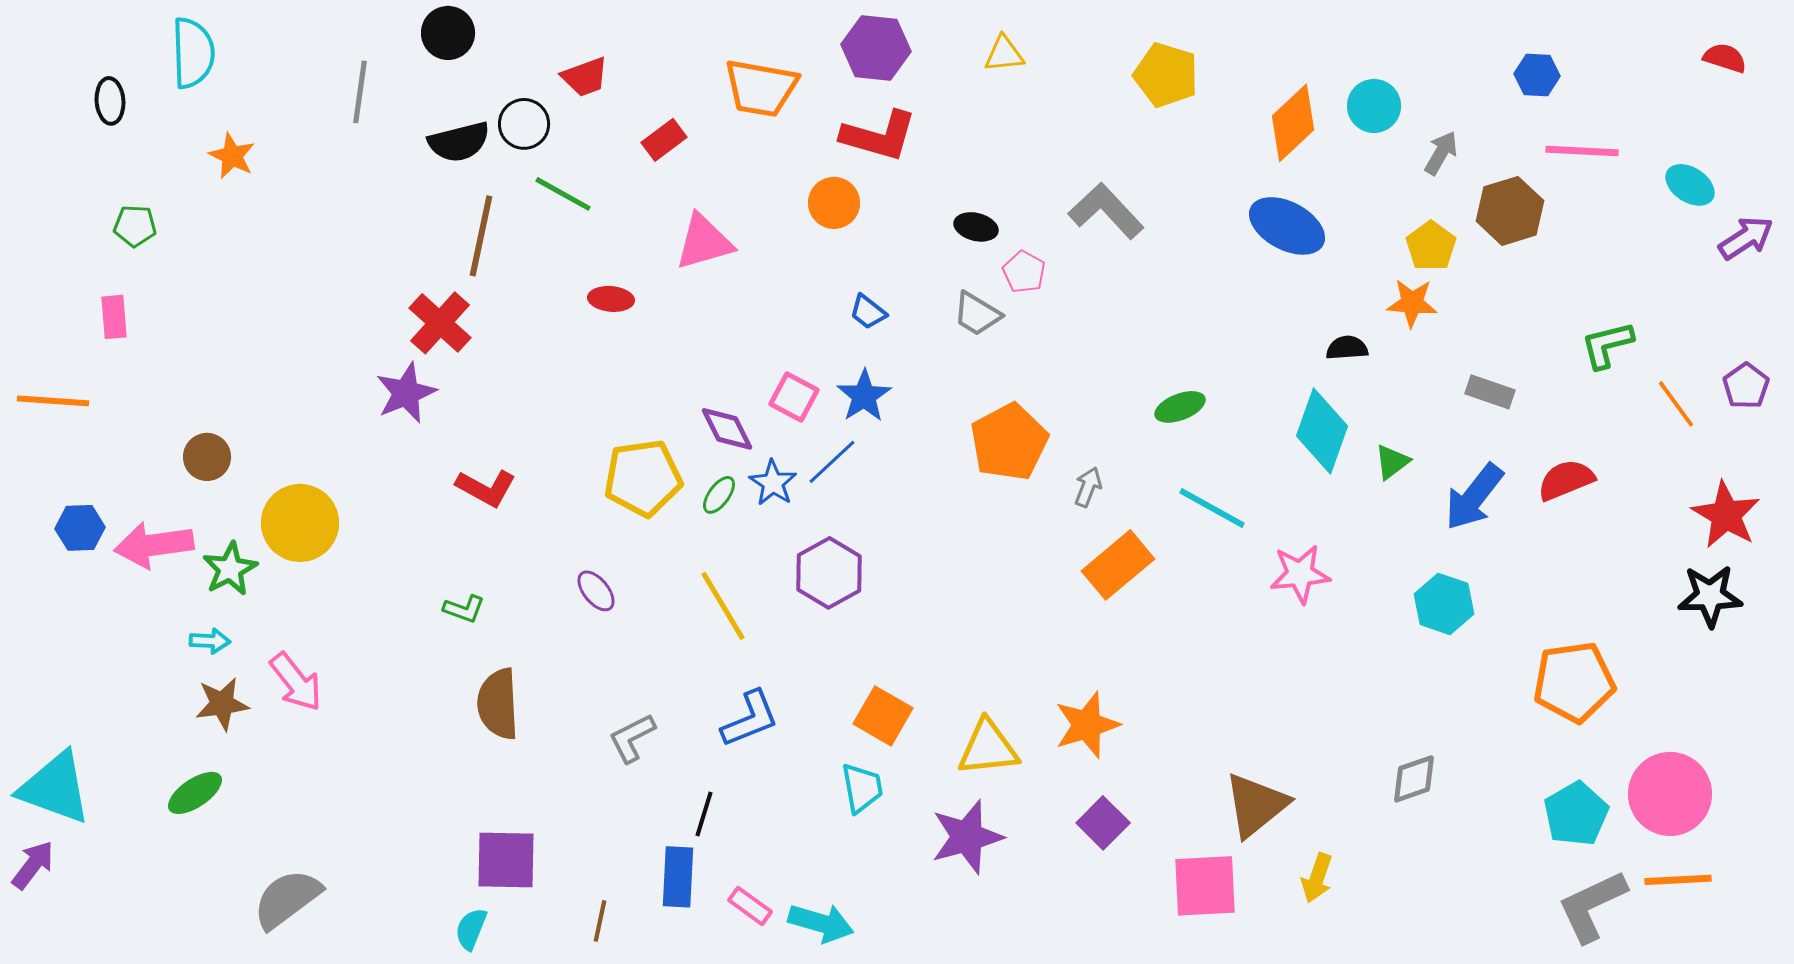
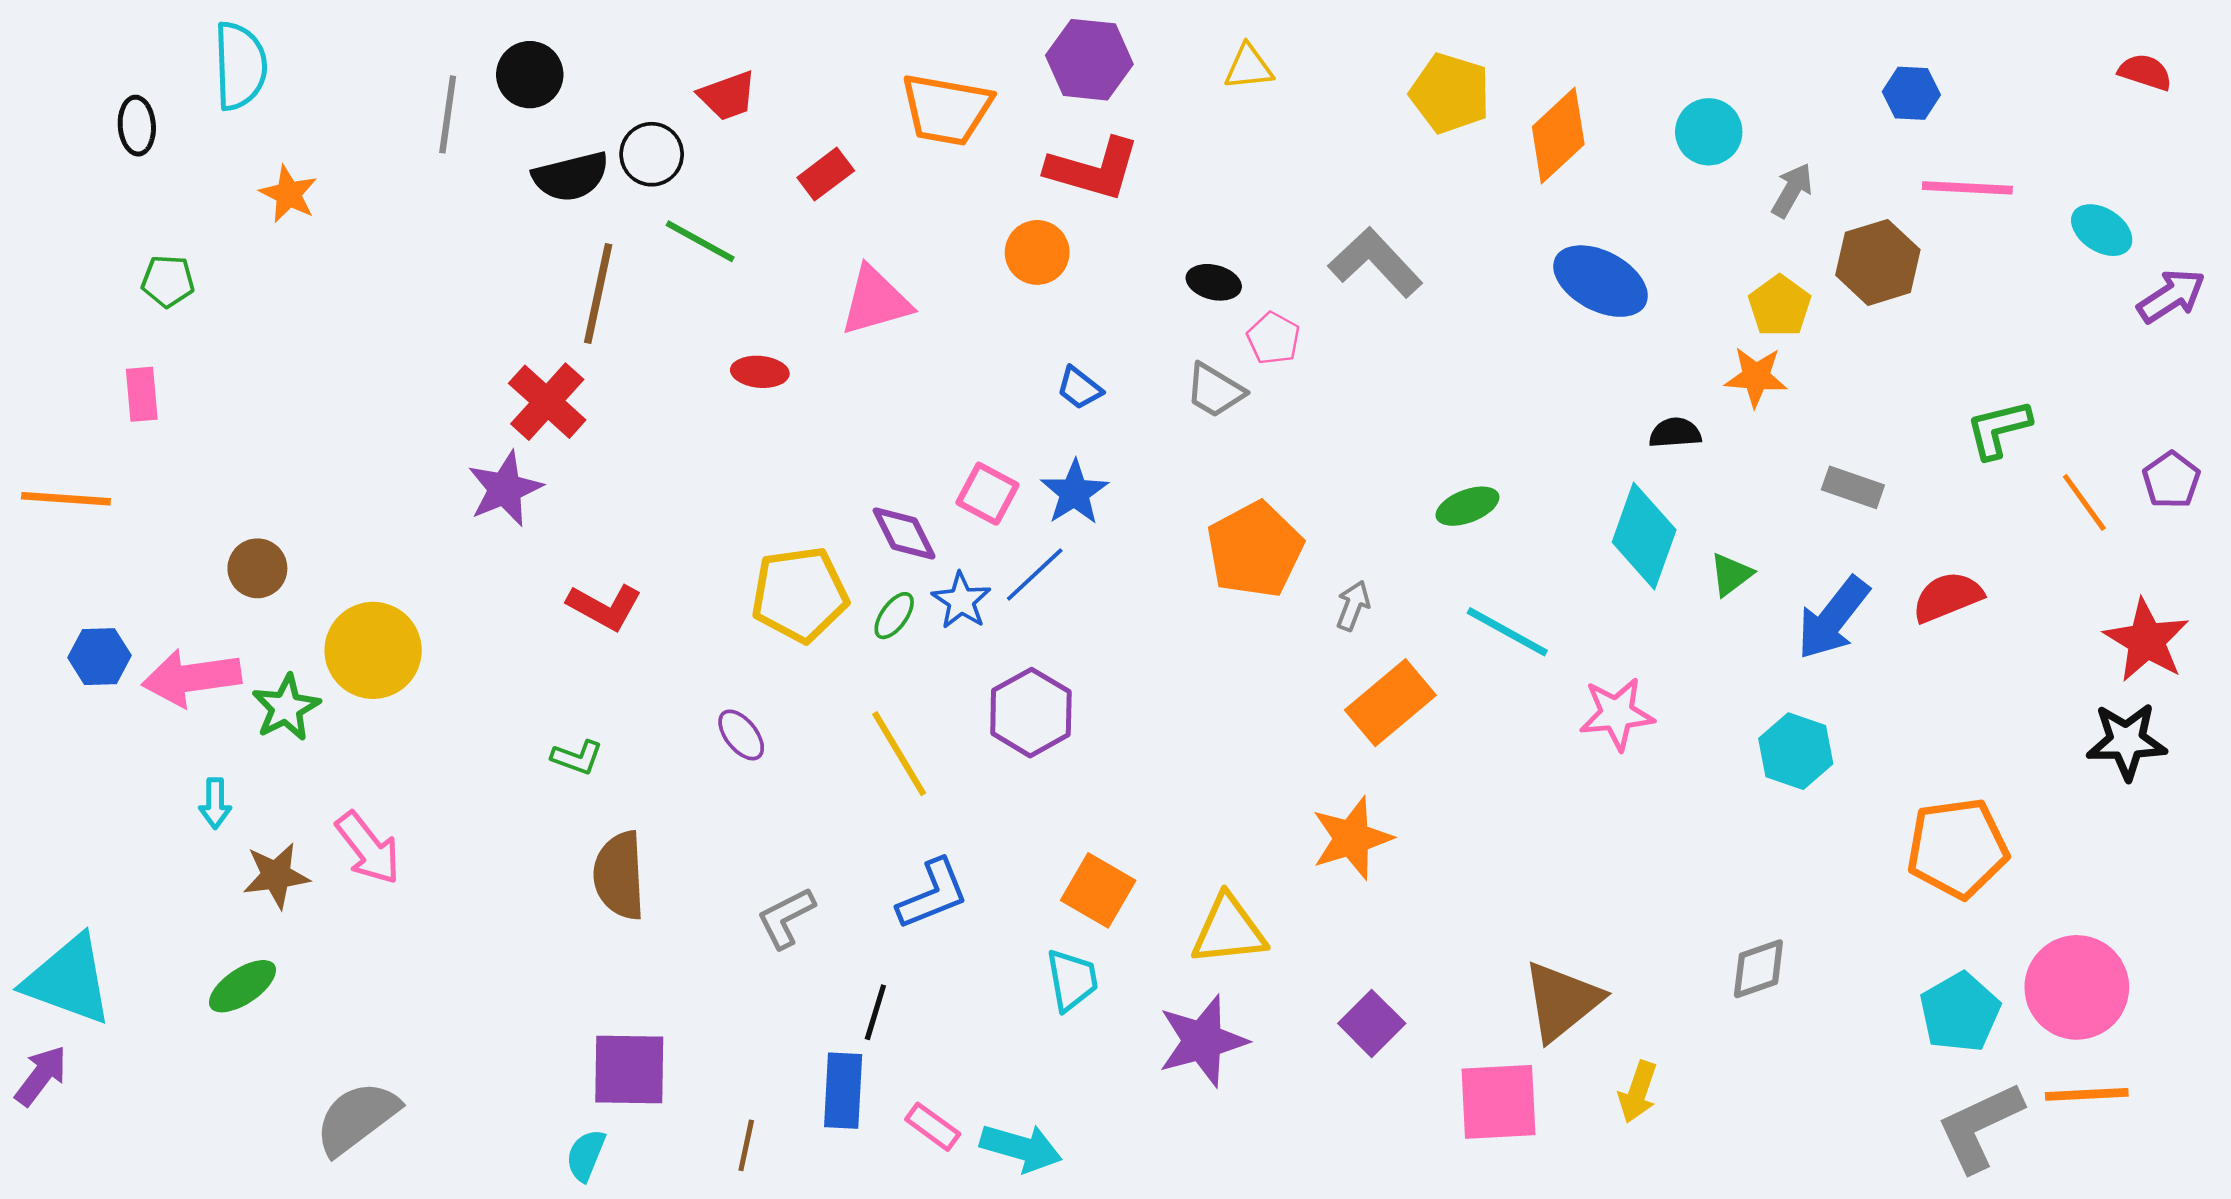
black circle: (448, 33) -> (530, 75), moved
orange diamond: (1293, 123) -> (1558, 136), moved
cyan arrow: (210, 641) -> (215, 803), moved, turned 87
orange star: (1087, 725) -> (1352, 838), moved

